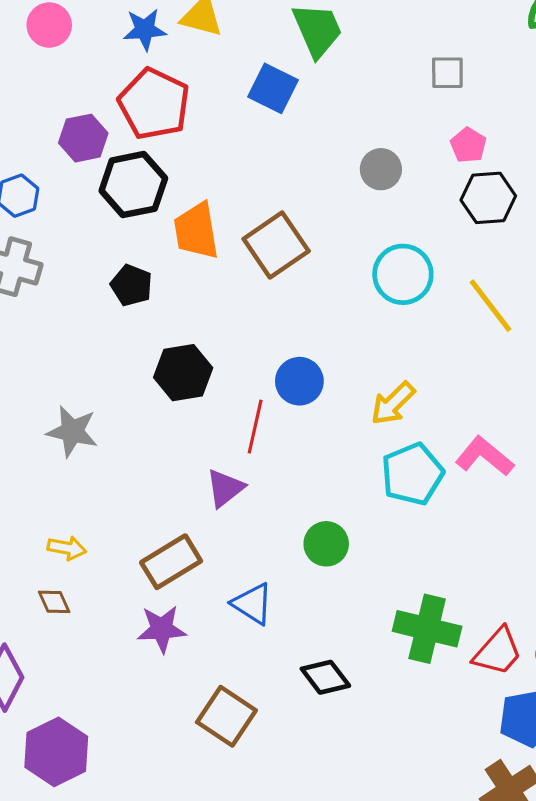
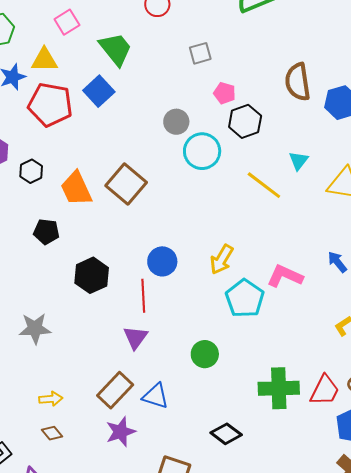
blue square: (273, 88) -> (99, 91), turned 36
red pentagon: (154, 104) -> (50, 105), moved
black hexagon: (133, 185) -> (31, 171), size x0.6
cyan circle: (403, 274) -> (202, 151), moved
blue triangle: (253, 604) -> (156, 396), moved

